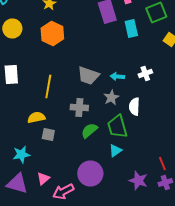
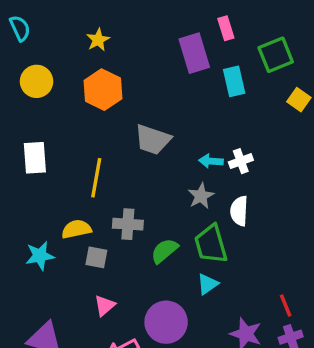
white cross: (145, 74) -> (241, 161), moved
gray trapezoid: (88, 76) -> (153, 139), moved
gray cross: (79, 108) -> (128, 224), moved
cyan star: (21, 154) -> (40, 256), moved
pink triangle: (43, 178) -> (105, 306), moved

